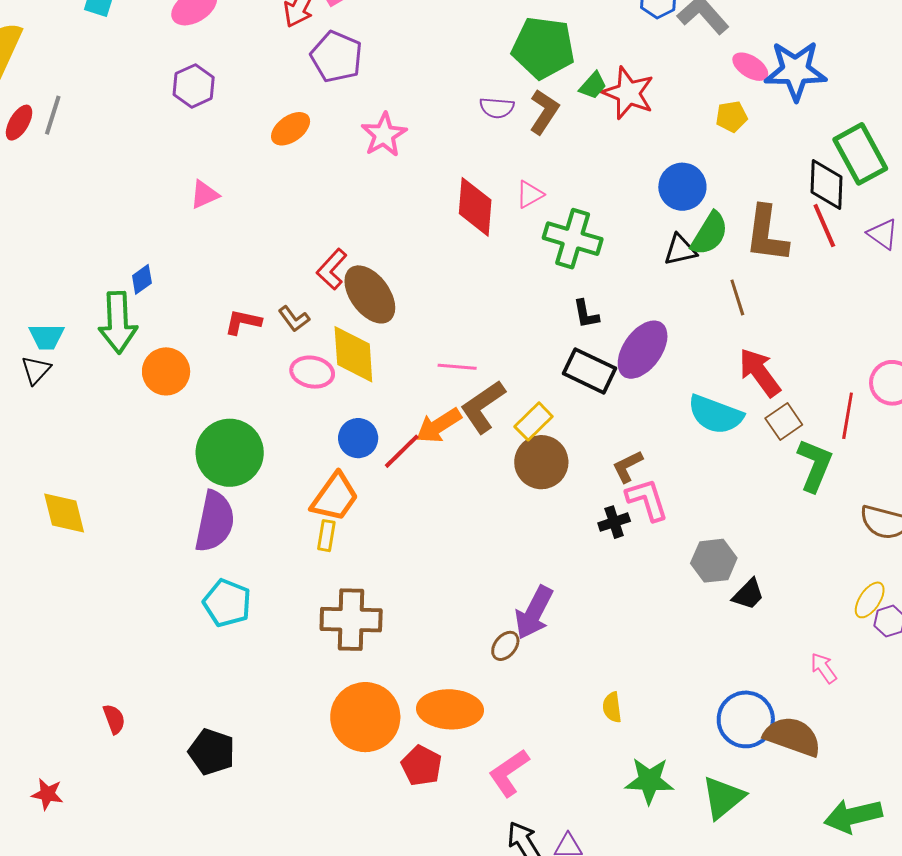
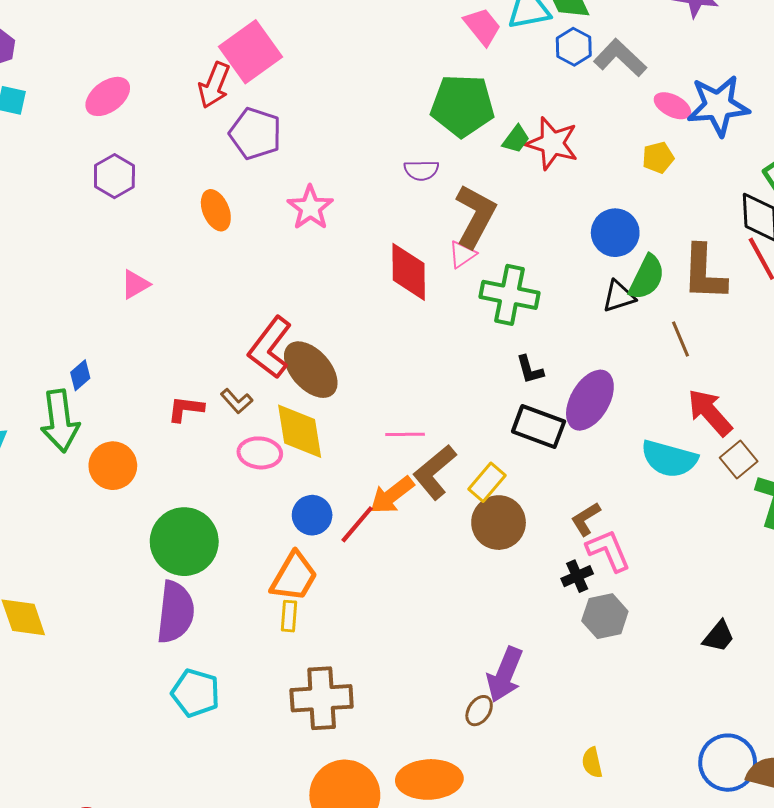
brown L-shape: (544, 112) -> (475, 216), moved, size x1.4
orange ellipse: (291, 129) -> (216, 210), turned -72
red L-shape: (332, 269) -> (270, 348), size x1.5
gray hexagon: (714, 561) -> (605, 616), moved

